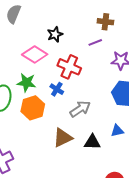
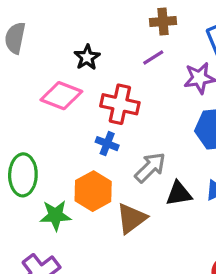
green star: (26, 83) -> (55, 215), moved
orange hexagon: (33, 108) -> (93, 191), moved
black triangle: (92, 142) -> (179, 194), moved

